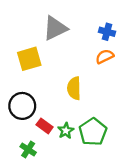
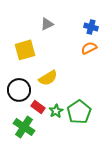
gray triangle: (55, 28) -> (47, 24), size x0.6
yellow semicircle: (74, 88) -> (48, 78), moved, turned -120
green cross: (28, 149) -> (24, 127), size x1.5

